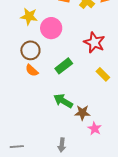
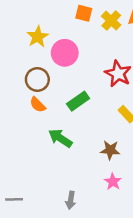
yellow star: (29, 16) -> (38, 37), turned 30
green arrow: (63, 101) -> (60, 138), moved
brown star: (82, 113) -> (110, 150), moved

